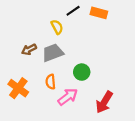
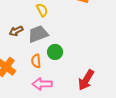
green circle: (82, 72) -> (55, 52), moved
pink arrow: (68, 97) -> (42, 84), moved, turned -144

